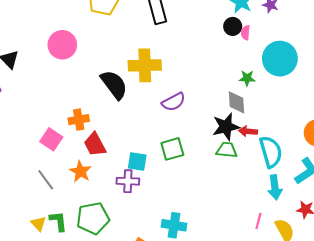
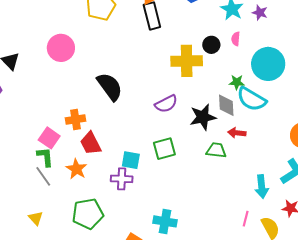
black circle: (233, 26) -> (211, 45), moved
yellow cross: (145, 65) -> (187, 61), moved
black star: (226, 127) -> (203, 117), moved
cyan semicircle: (271, 152) -> (252, 99), moved, turned 136
green L-shape: (58, 221) -> (45, 157), moved

